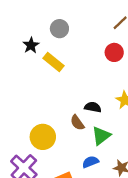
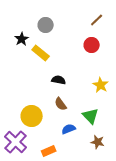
black semicircle: (93, 107) -> (59, 80), moved
green triangle: (101, 136) -> (91, 116), moved, turned -36
blue semicircle: (90, 162) -> (69, 129), moved

